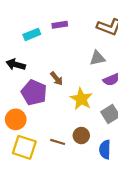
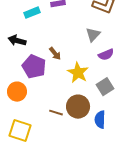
gray triangle: (97, 58) -> (93, 35), turned -35
brown circle: (81, 136) -> (78, 107), size x1.5
yellow square: (24, 147) -> (20, 131), moved

